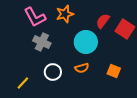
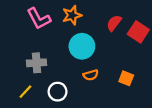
gray cross: (42, 42) -> (37, 63), moved, turned -30
cyan circle: (86, 42) -> (82, 46), moved
white circle: (53, 72) -> (58, 92), moved

